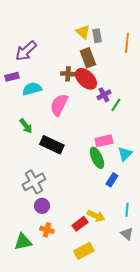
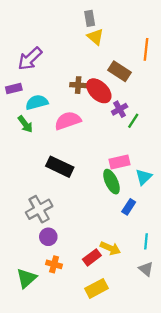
gray rectangle: (97, 36) -> (90, 18), moved
brown rectangle: (88, 58) -> (120, 71), moved, turned -36
pink semicircle: (59, 105) -> (68, 121), turned 45
green arrow: (26, 126) -> (25, 124), moved
green triangle: (23, 242) -> (26, 278), turned -30

